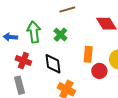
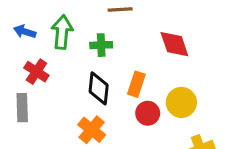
green cross: (60, 35) -> (101, 45), turned 32
black diamond: (53, 64) -> (99, 88), moved

